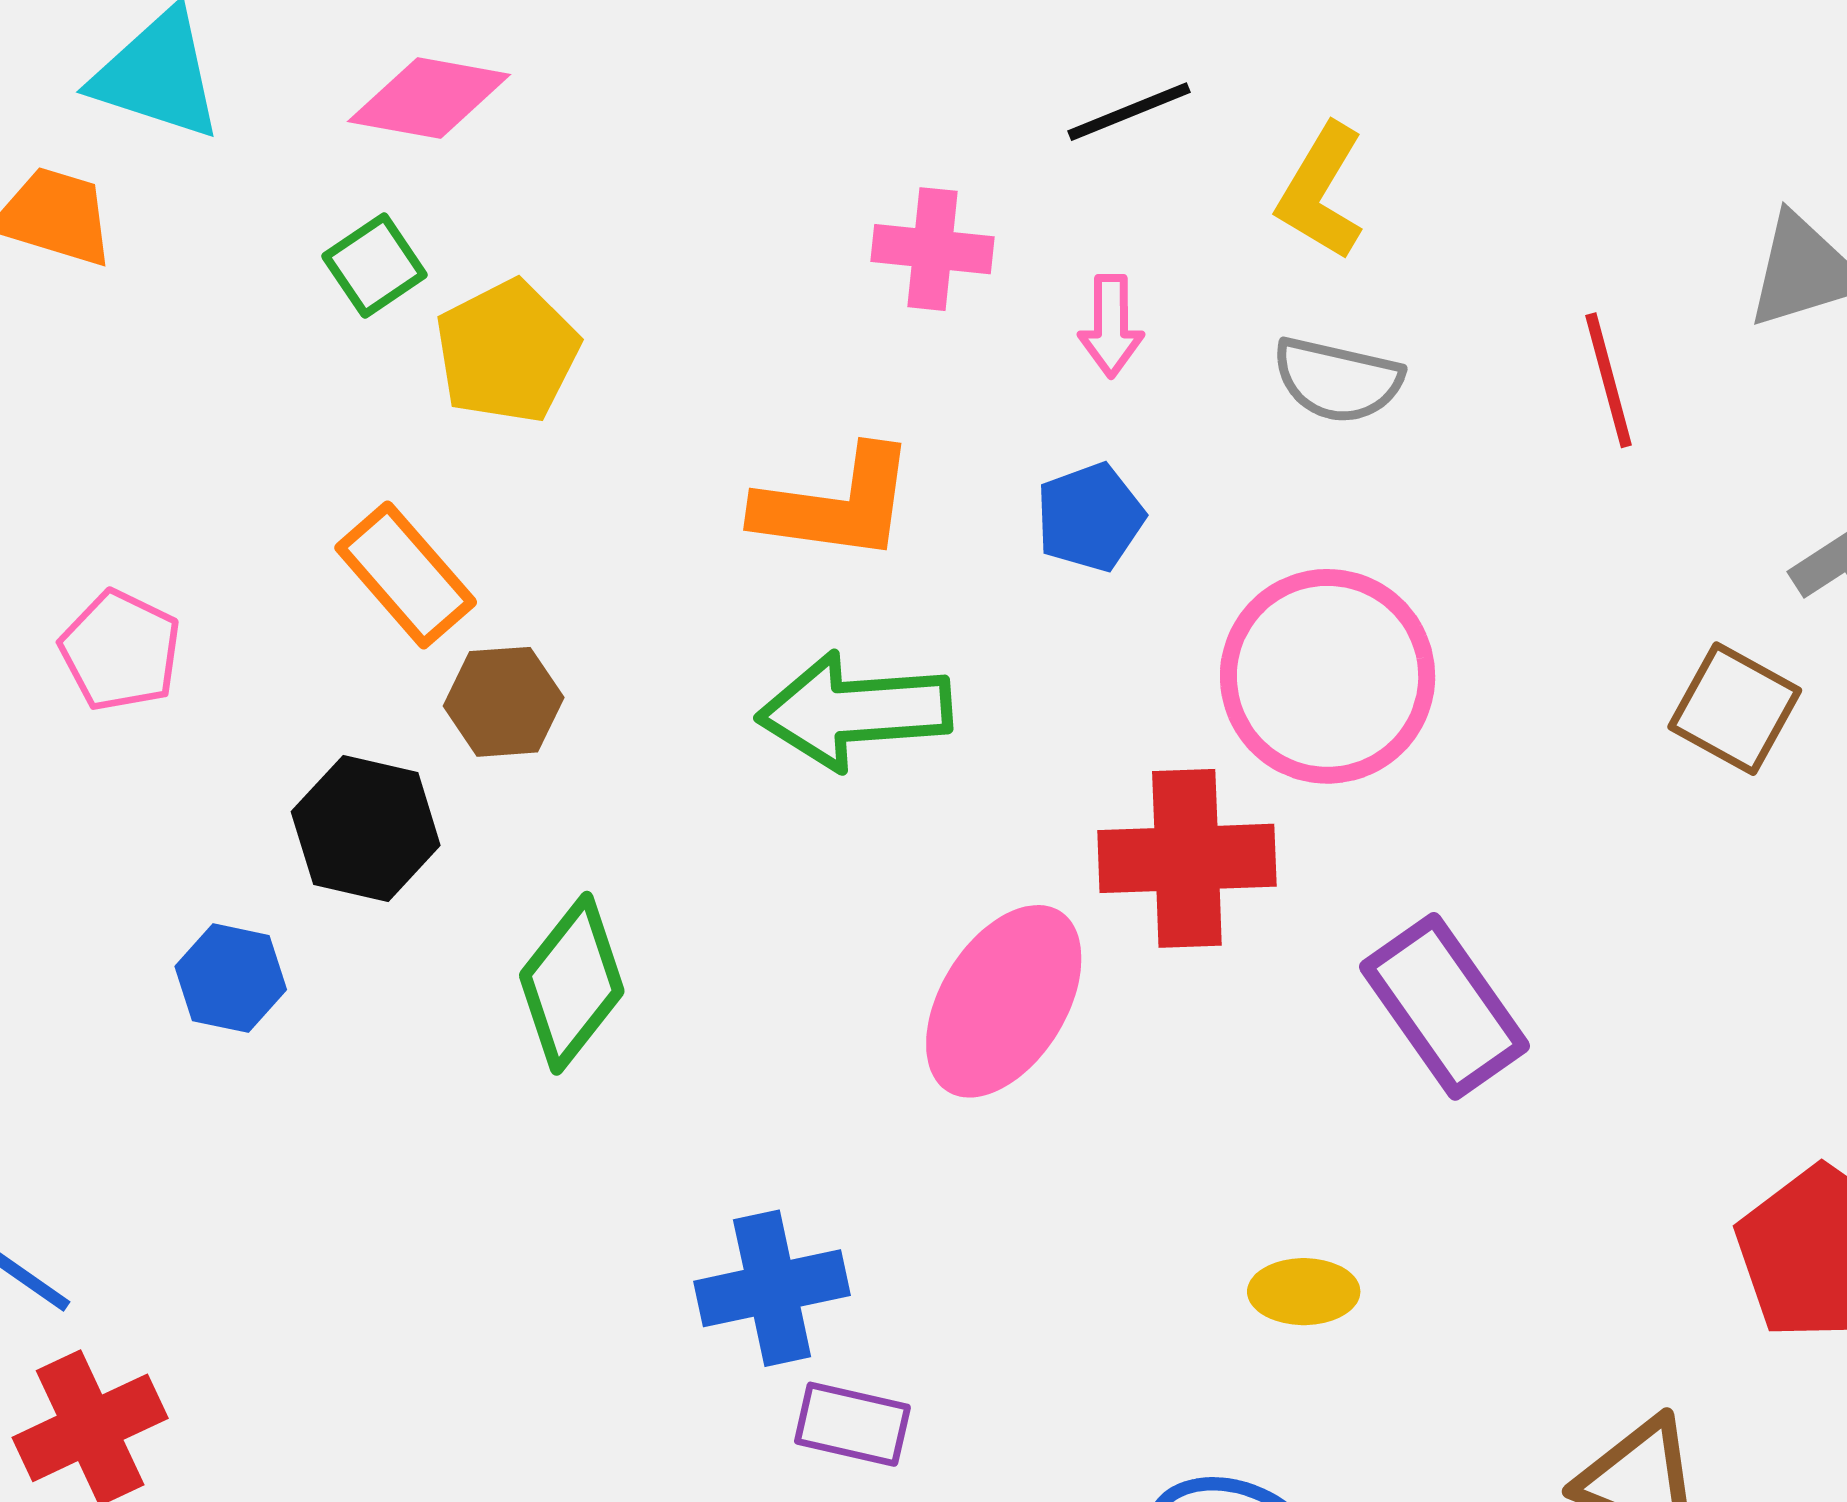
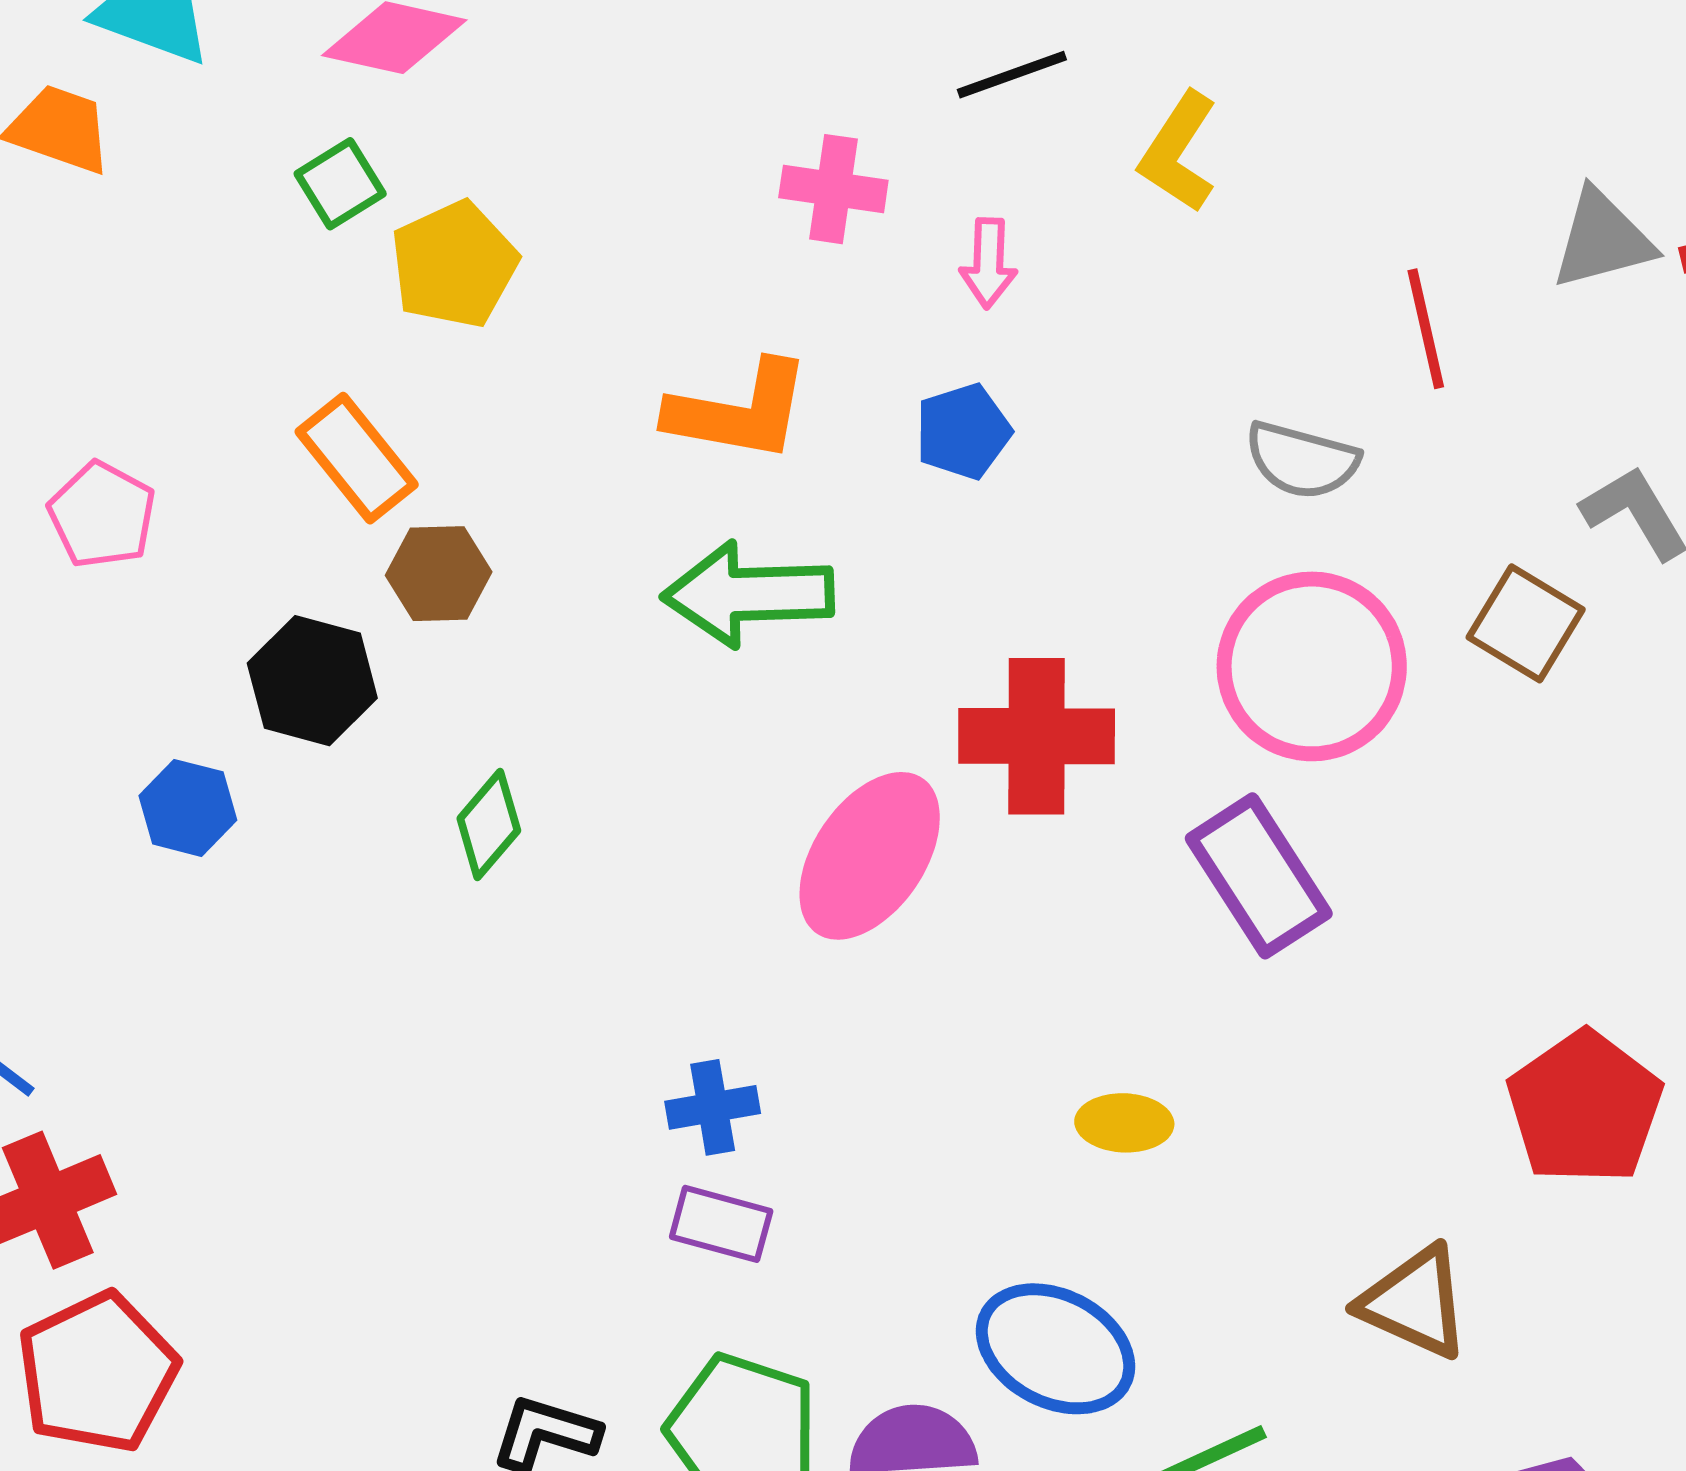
gray semicircle: (1338, 380) -> (1302, 460), moved
pink circle: (1328, 676) -> (1312, 666), moved
green diamond: (572, 983) -> (489, 825), size x0.7
blue cross: (772, 1288) -> (713, 1107), moved, size x0.7

